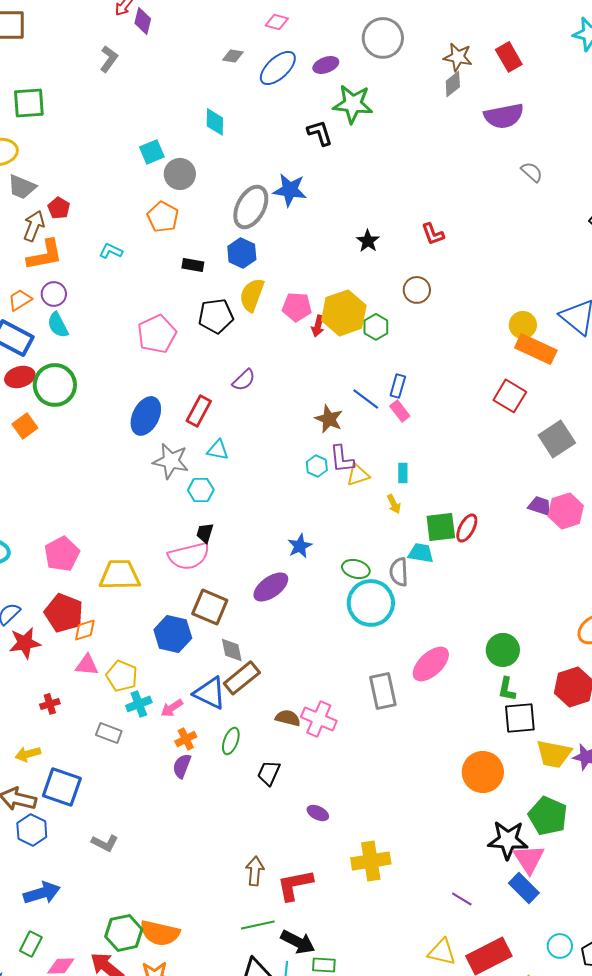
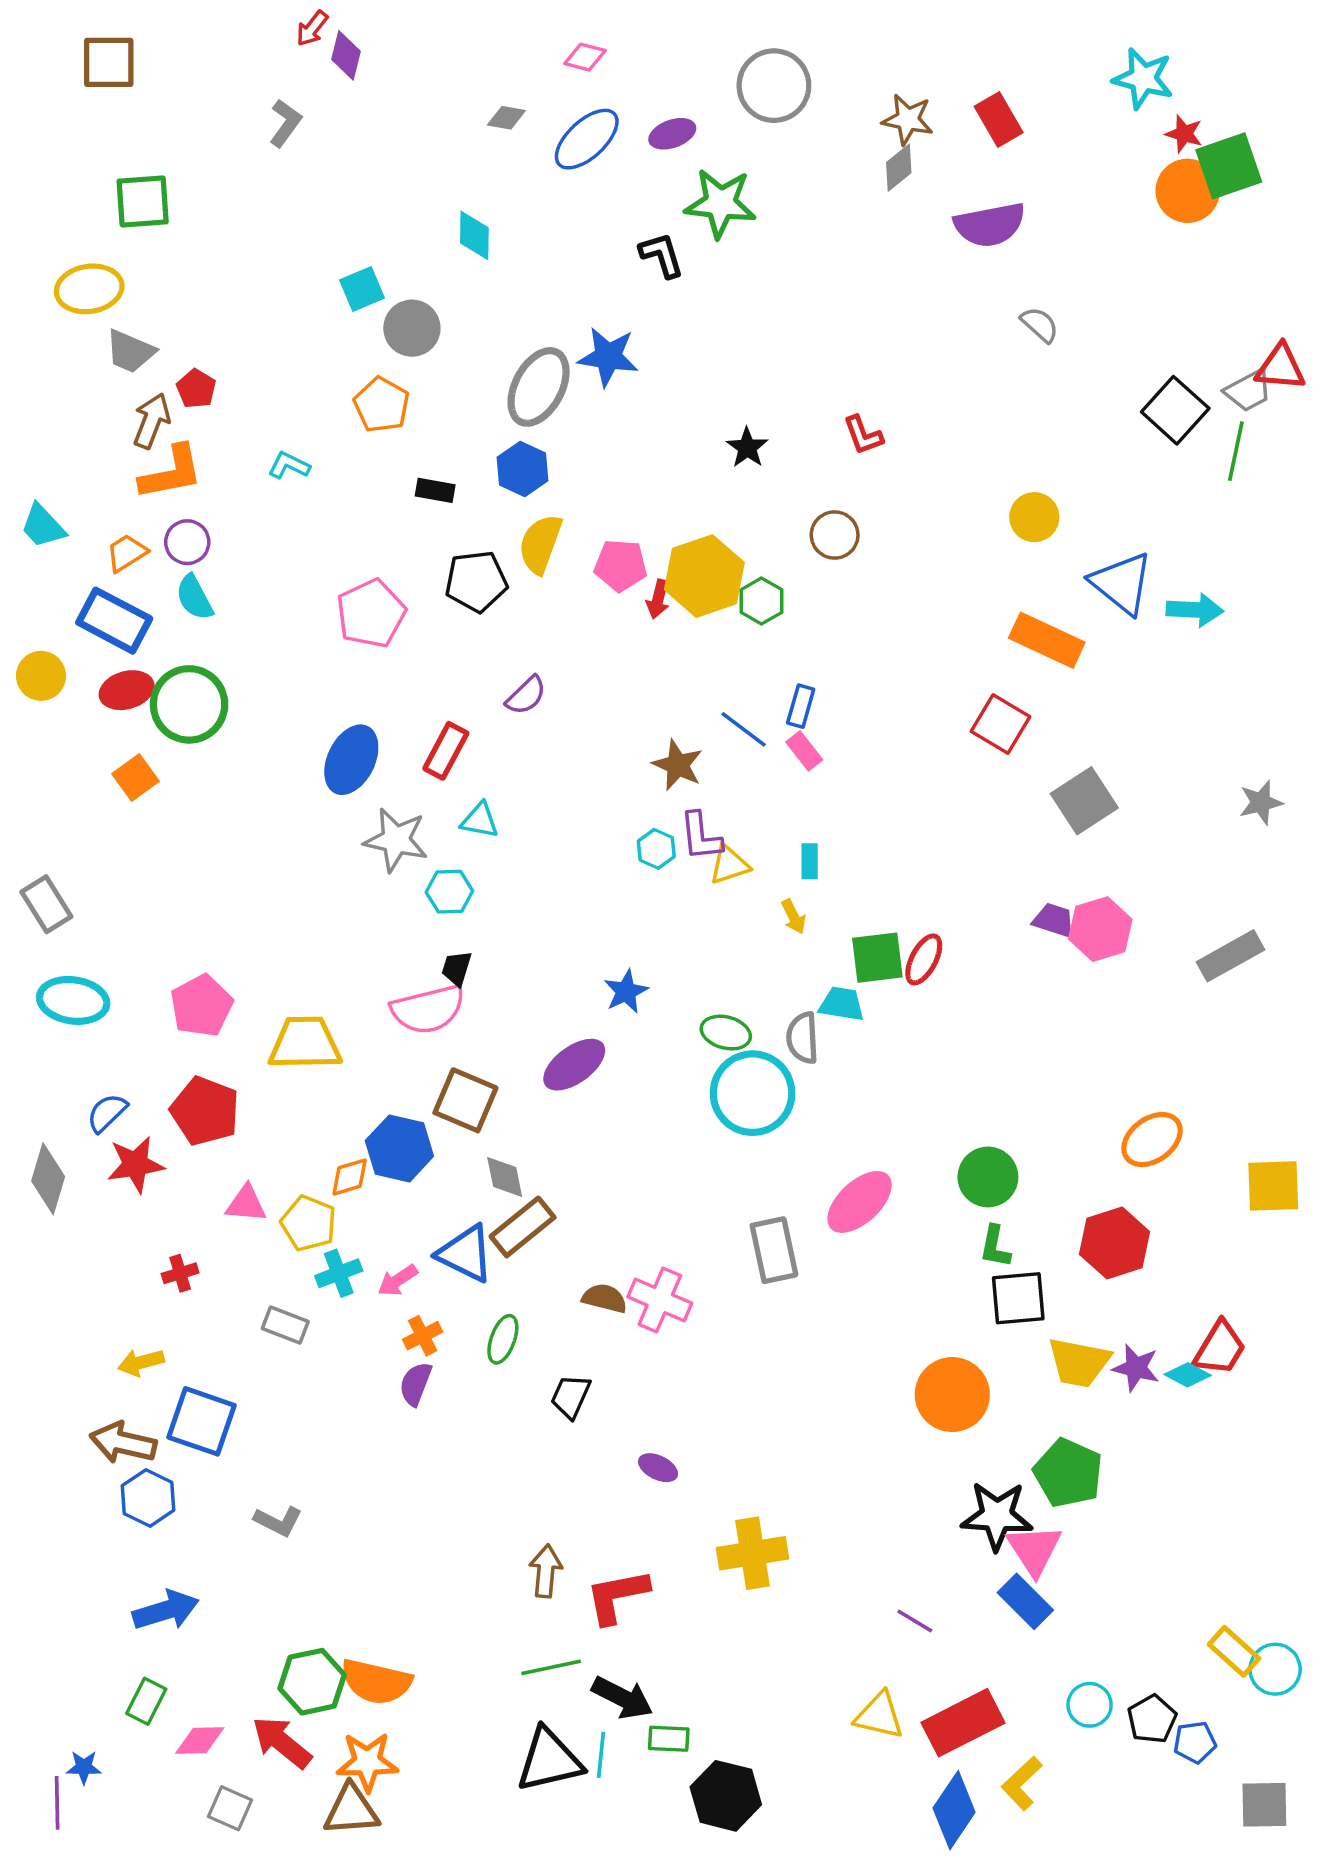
yellow circle: (523, 325) -> (1034, 517), moved
orange diamond: (85, 630) -> (350, 1177), moved

